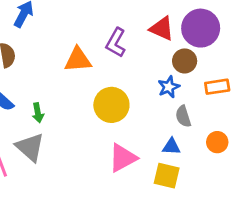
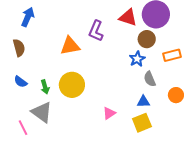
yellow circle: (111, 105) -> (72, 85), moved
pink triangle: (123, 158) -> (109, 113), size x0.6
yellow square: (167, 176) -> (142, 123), turned -30

